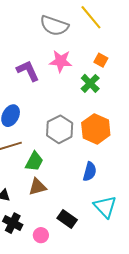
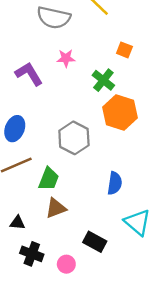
orange square: (101, 60) -> (124, 50), moved
pink star: (61, 61) -> (66, 58), size x0.7
orange hexagon: (96, 129) -> (120, 112), moved

